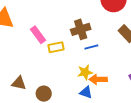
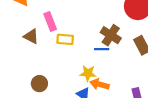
brown cross: (81, 29) -> (111, 35), moved, turned 36
brown triangle: (19, 83) -> (31, 36), moved

